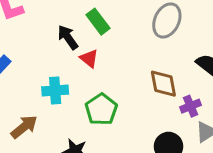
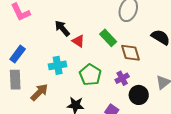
green rectangle: (98, 22) -> (108, 38), moved
purple cross: (190, 106) -> (122, 78), moved

